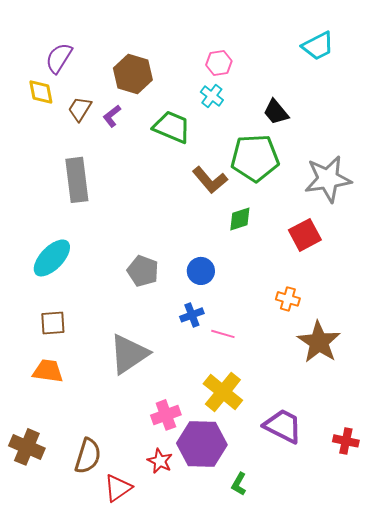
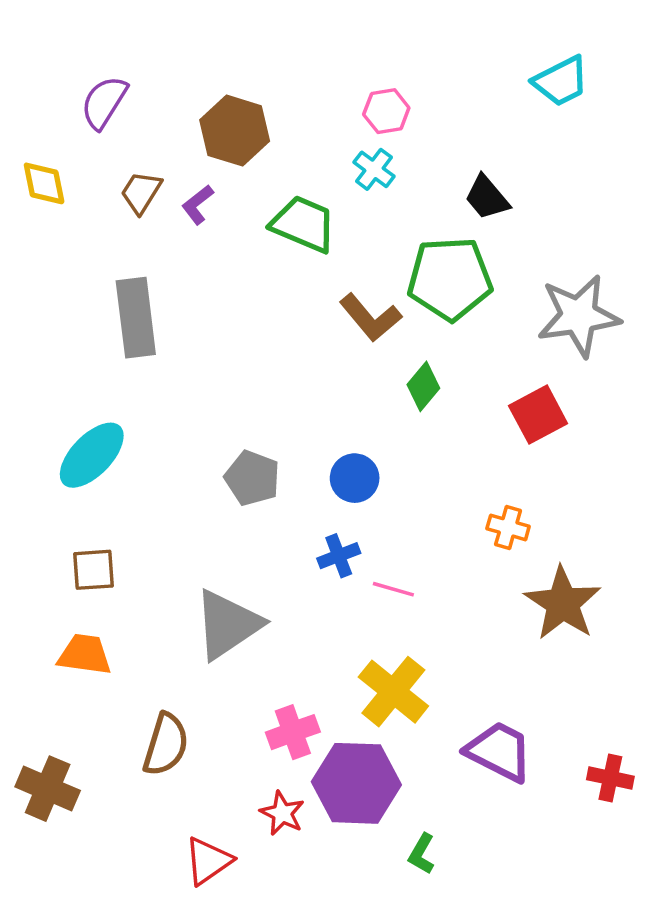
yellow diamond: (41, 92) -> (44, 183), moved
green diamond: (240, 219) -> (423, 386), turned -32
brown semicircle: (88, 456) -> (166, 744), moved

